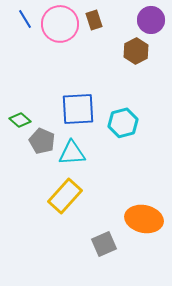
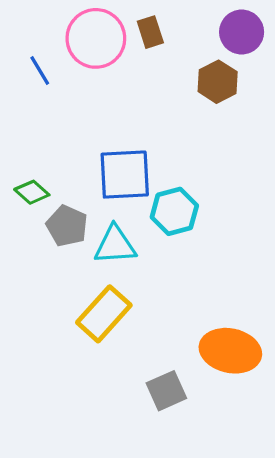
blue line: (25, 19) -> (40, 70), moved
cyan hexagon: (123, 123) -> (174, 211), moved

